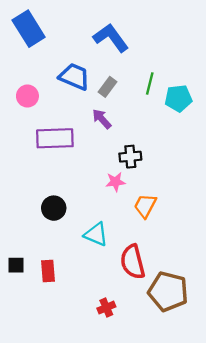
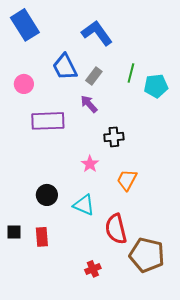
blue trapezoid: (74, 77) -> (65, 67), turned -140
pink star: (115, 182) -> (90, 164), moved, turned -30
black circle: (54, 208) -> (47, 195), moved

